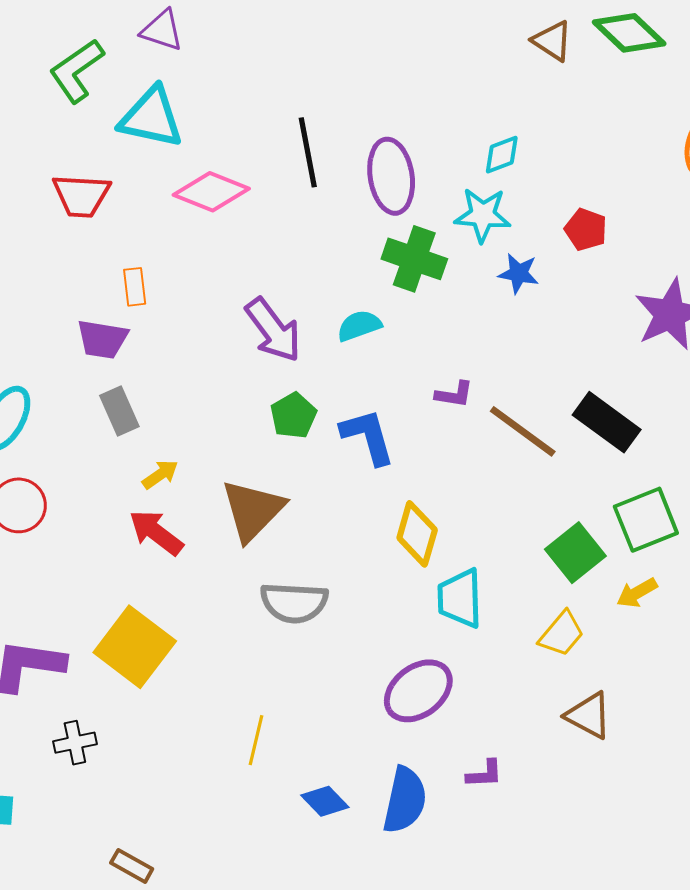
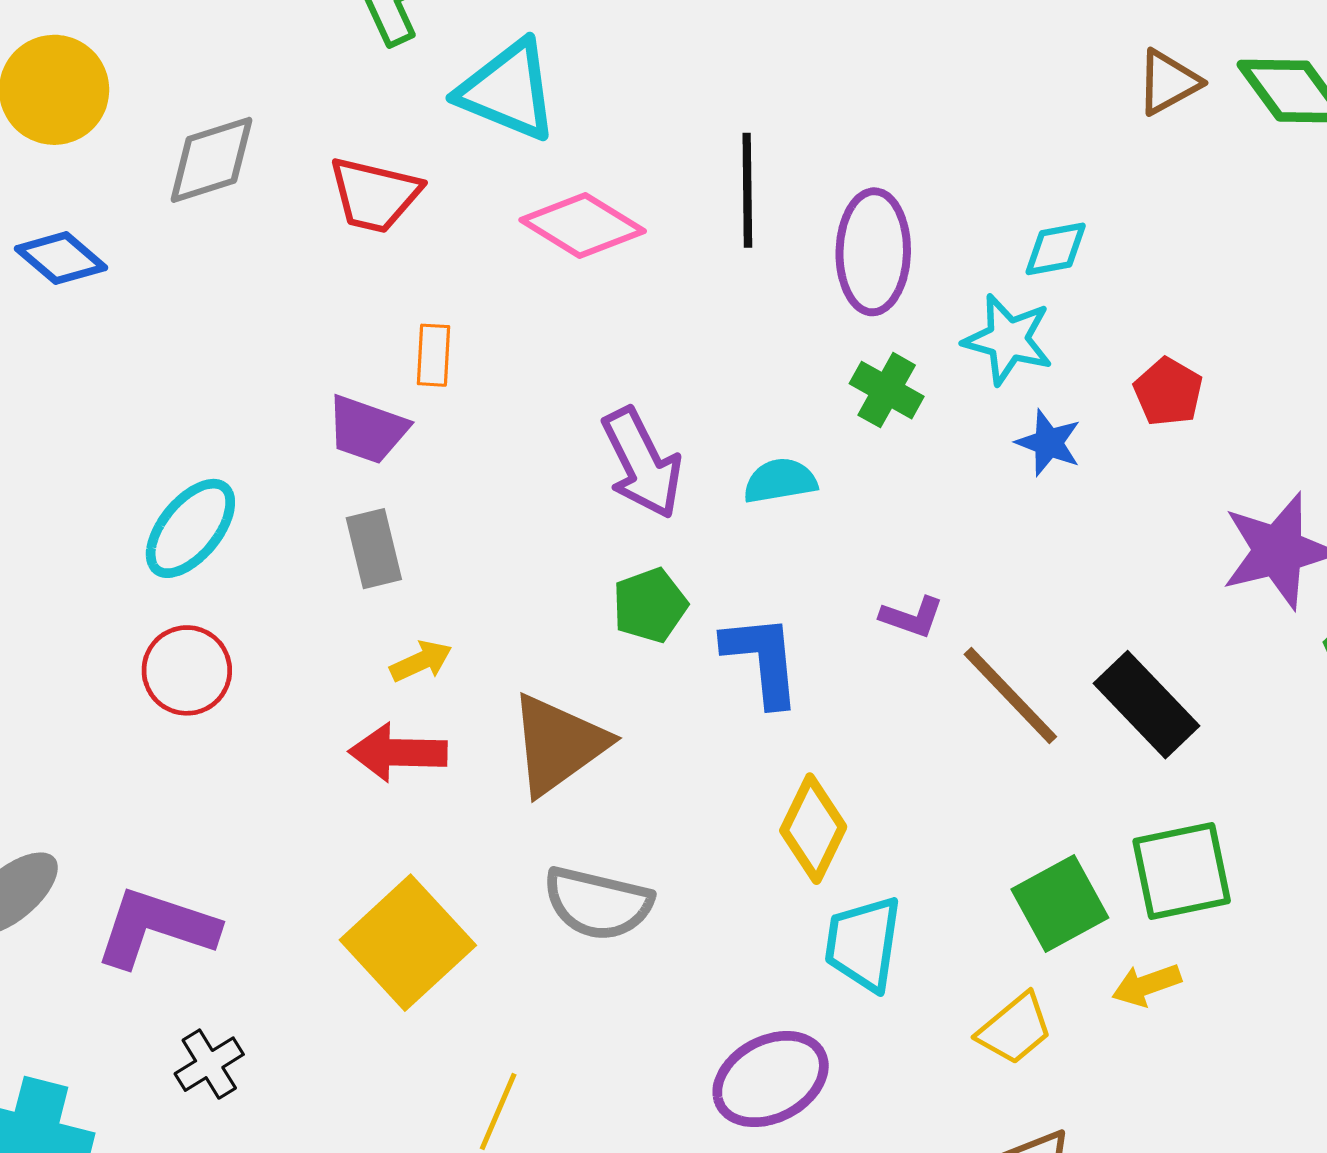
brown triangle: (552, 41) -> (1168, 82), turned 48
green cross: (414, 259) -> (887, 390), size x0.7
red arrow: (156, 533) -> (398, 753), turned -46
yellow square: (135, 647) -> (408, 943), moved
black cross: (75, 743) -> (209, 1064), turned -30

